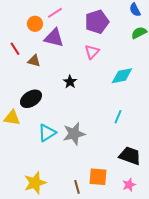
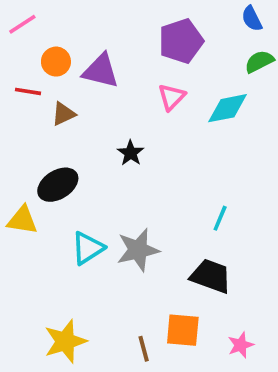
pink line: (55, 13) -> (22, 24), moved
orange circle: (35, 24) -> (56, 62), moved
red line: (15, 49) -> (28, 91), turned -48
brown triangle: (34, 61) -> (63, 114), turned -40
cyan diamond: (122, 76) -> (228, 108), moved
black trapezoid: (130, 156) -> (211, 276), moved

